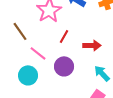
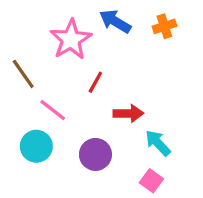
red arrow: (92, 45) -> (128, 113), moved
purple circle: (64, 66) -> (95, 154), moved

